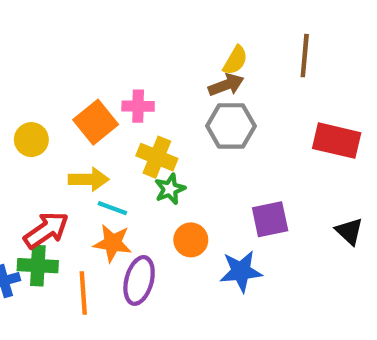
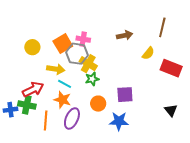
yellow semicircle: (235, 60) -> (148, 53), moved
gray hexagon: (231, 126) -> (77, 54), moved
purple square: (270, 219) -> (125, 95), moved

